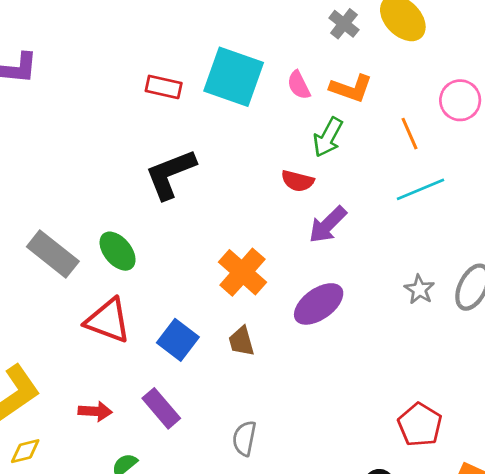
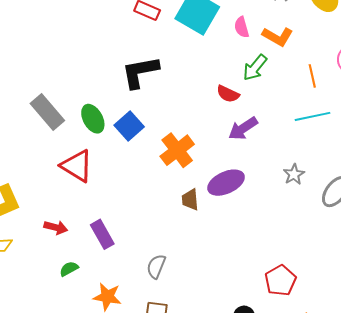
gray star: (419, 290) -> (294, 174), moved
blue square: (178, 340) -> (129, 126), moved
brown trapezoid: (241, 341) -> (190, 200), moved

